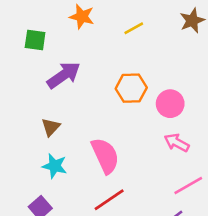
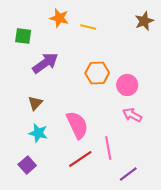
yellow line: (134, 28) -> (88, 27), moved, turned 42
pink line: (188, 185) -> (108, 148), moved, turned -70

